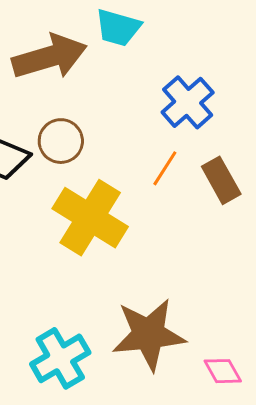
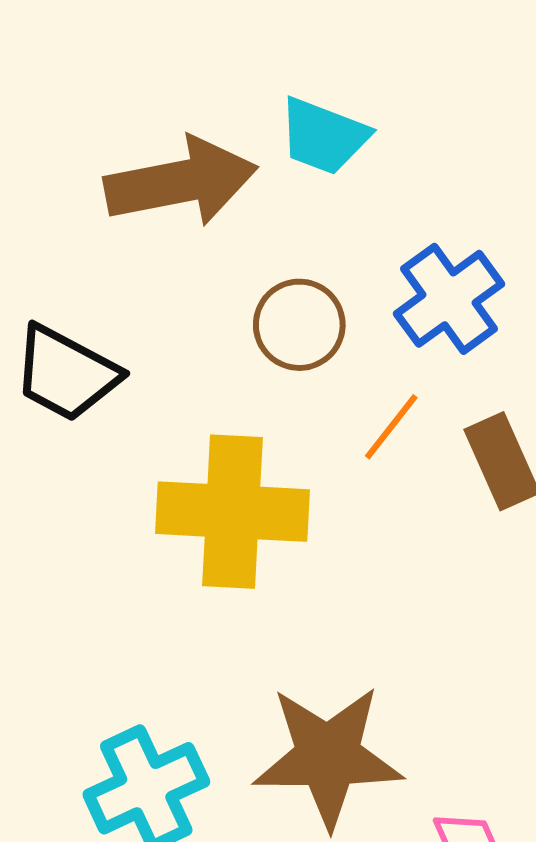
brown circle: (61, 141) -> (299, 325), moved
yellow cross: (90, 218) -> (232, 512), turned -34

